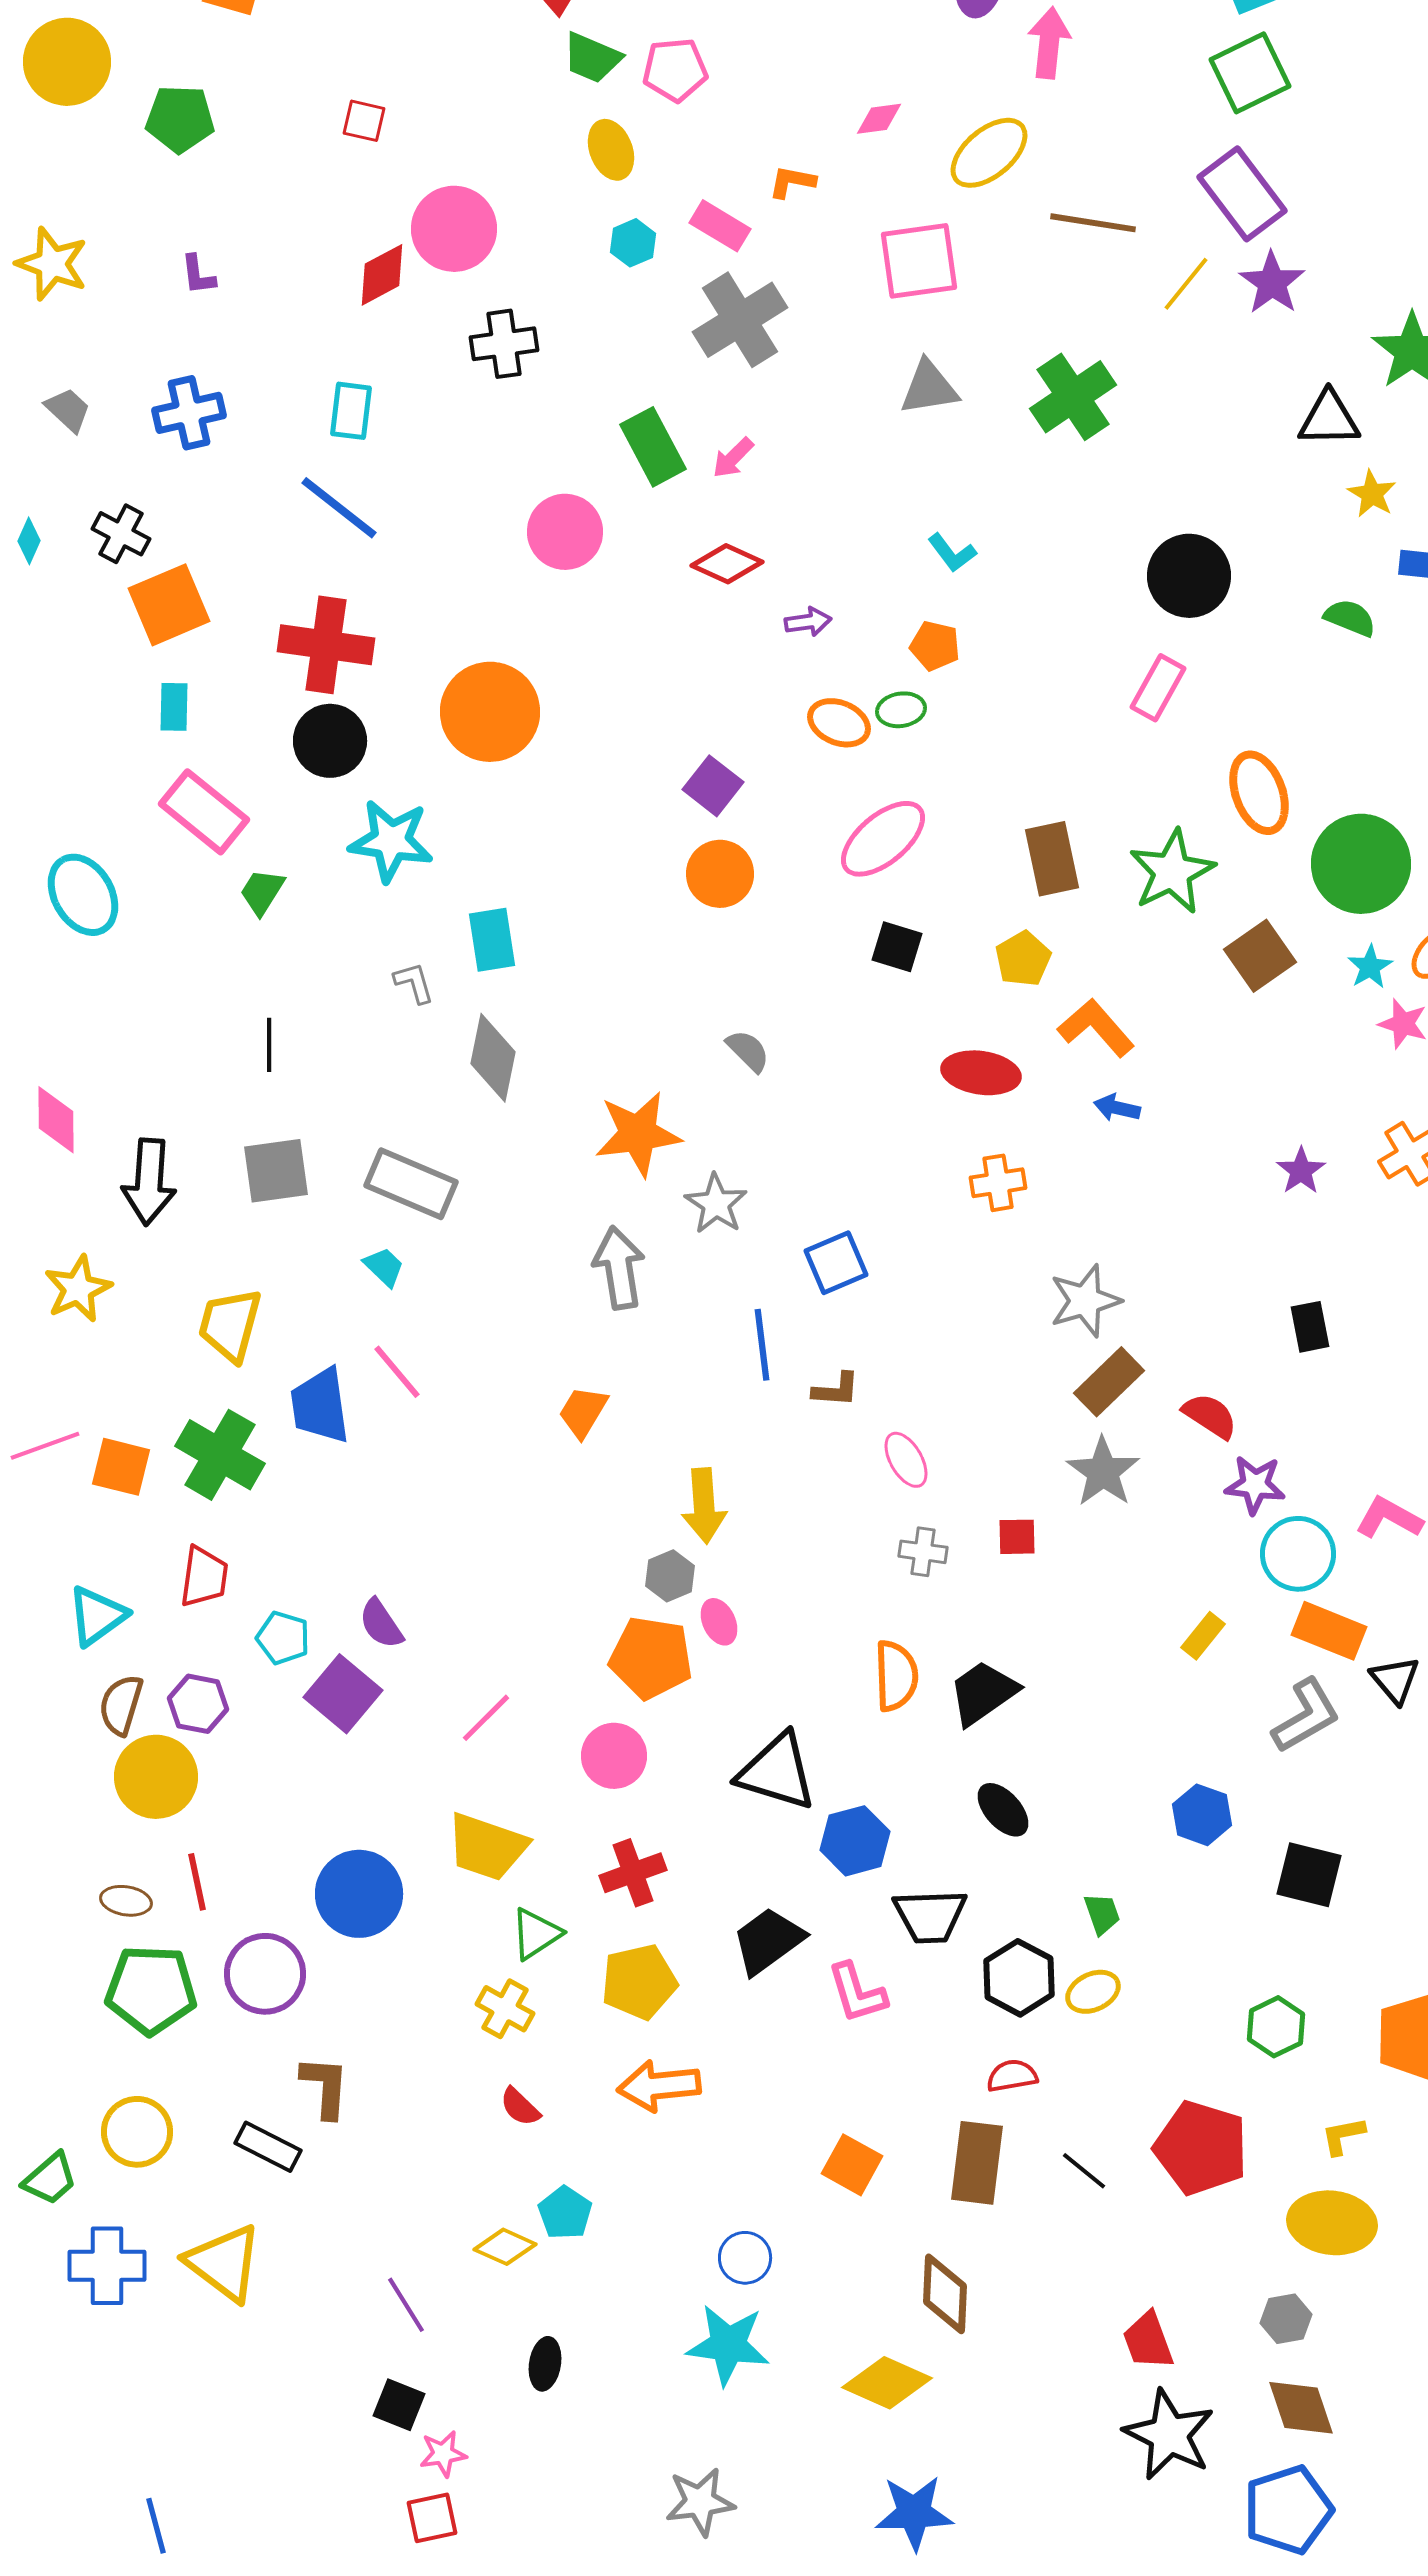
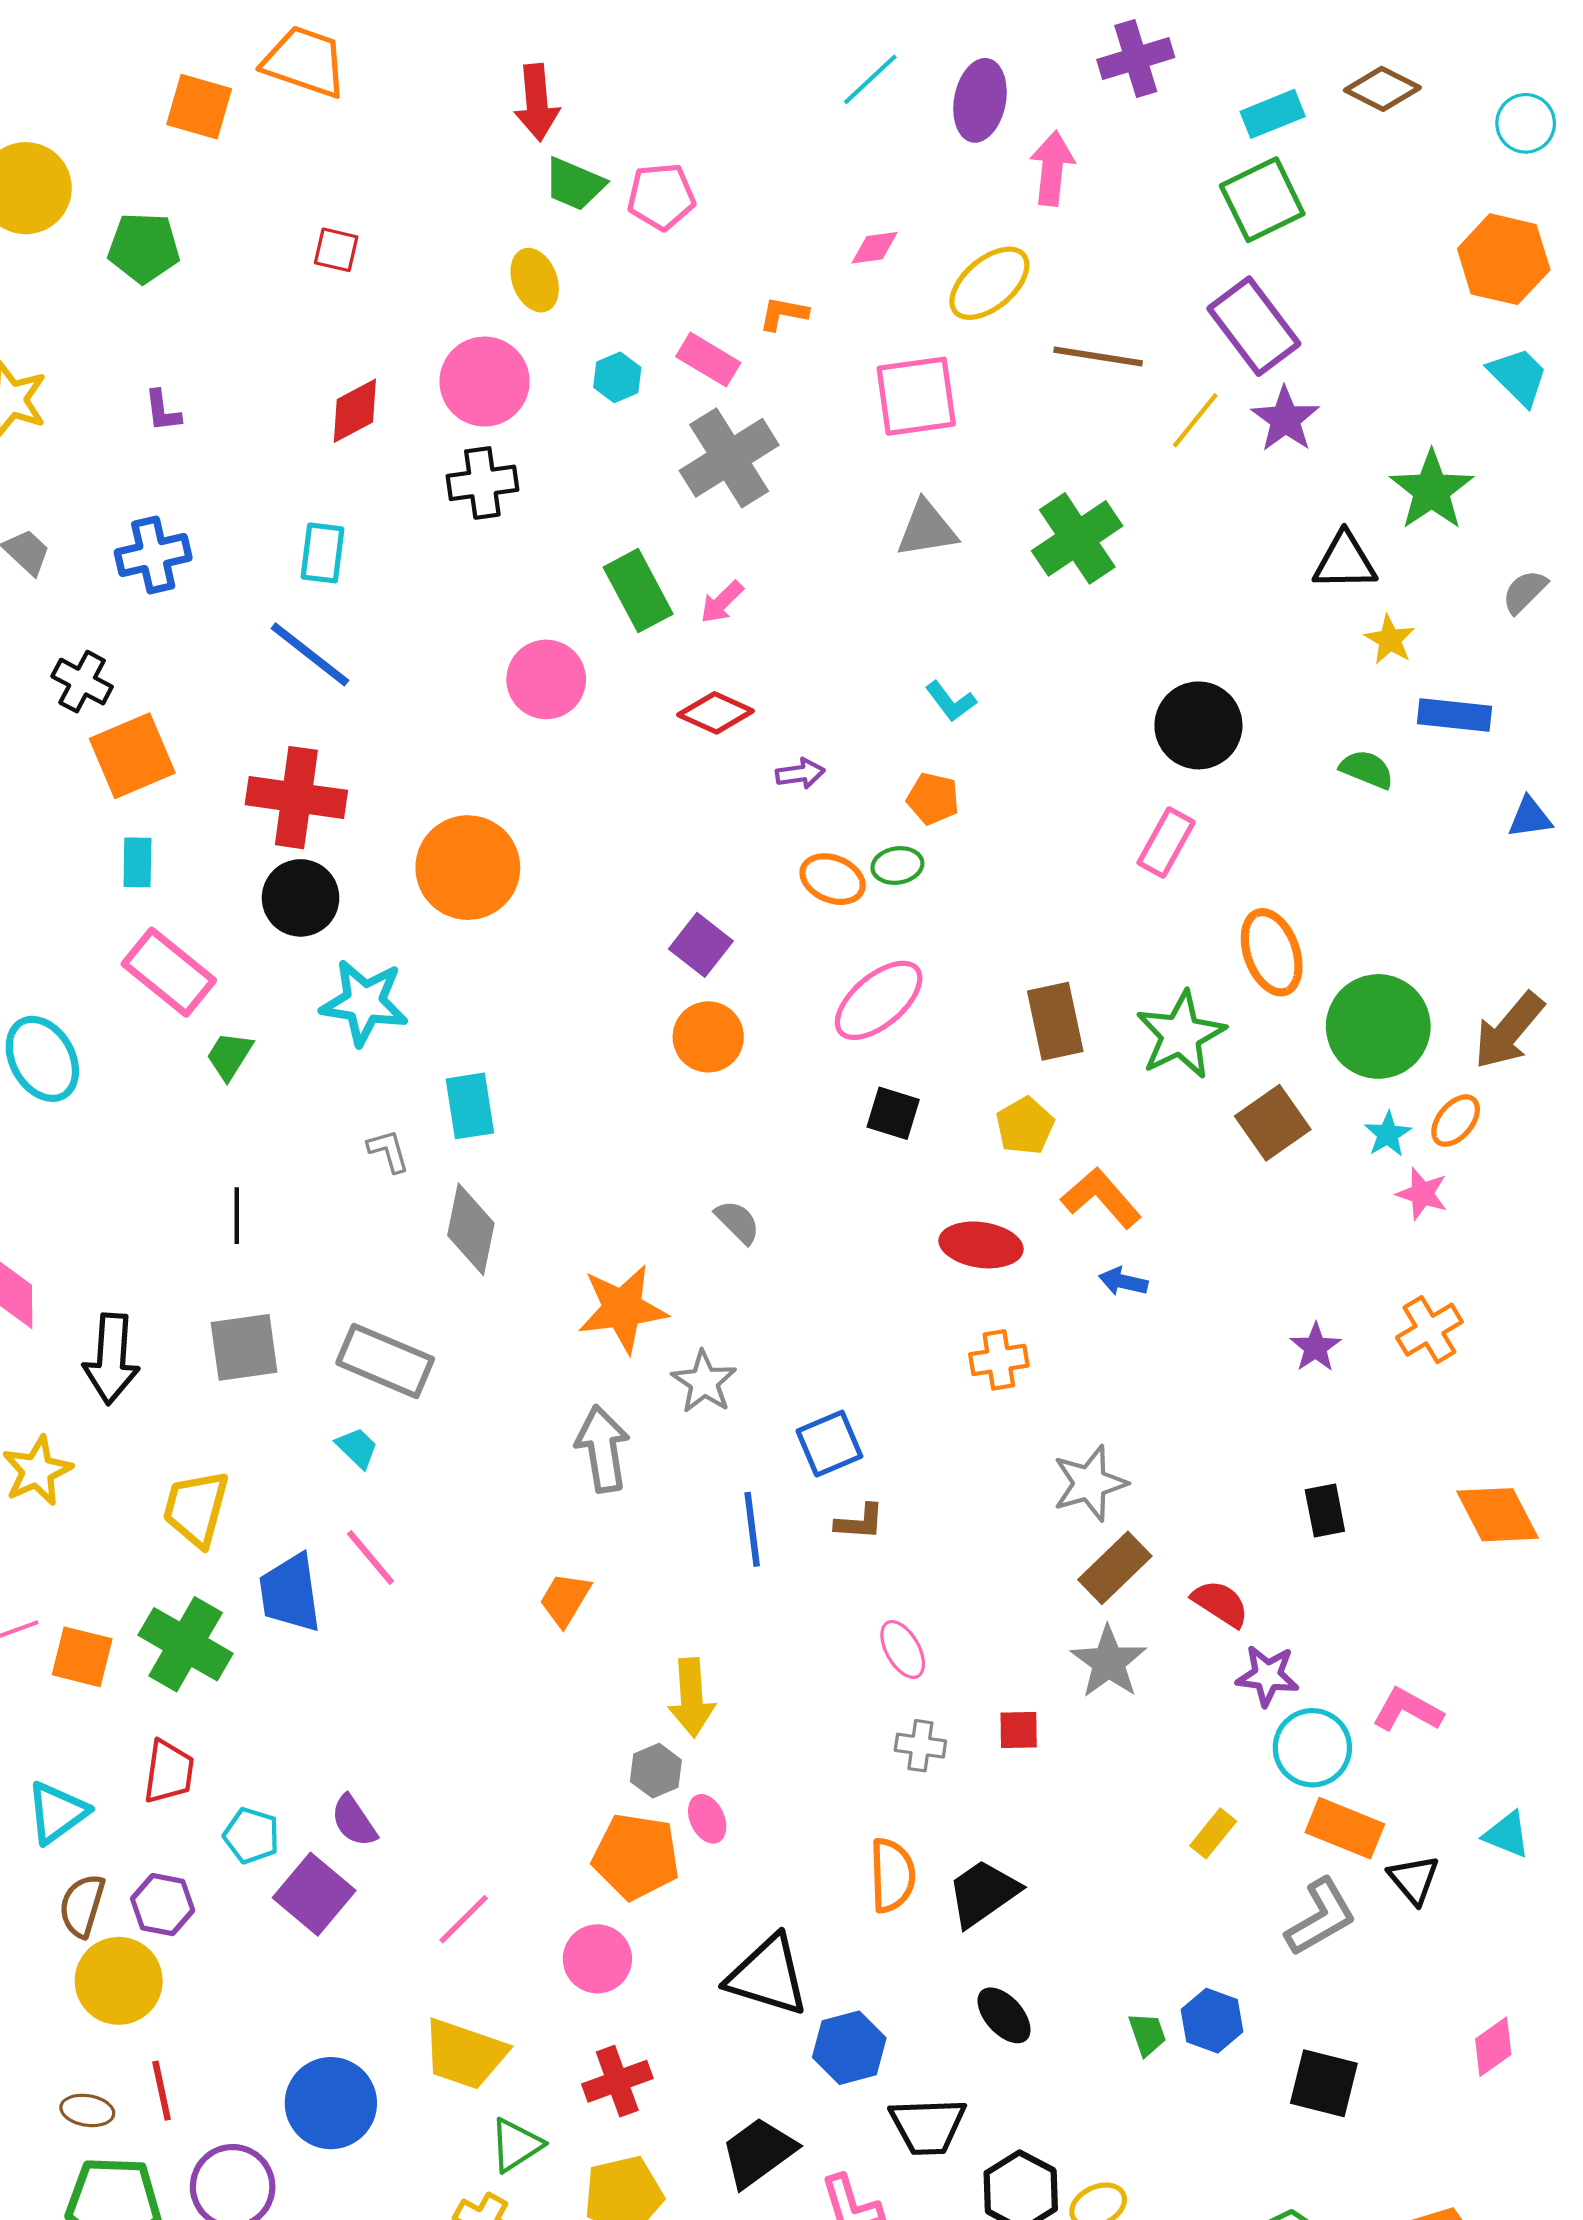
yellow ellipse: (611, 150) -> (535, 280), moved
pink circle: (454, 229) -> (485, 382), moved
brown L-shape: (836, 1390) -> (860, 1522), moved
green trapezoid: (1102, 1914) -> (1147, 2034), moved

